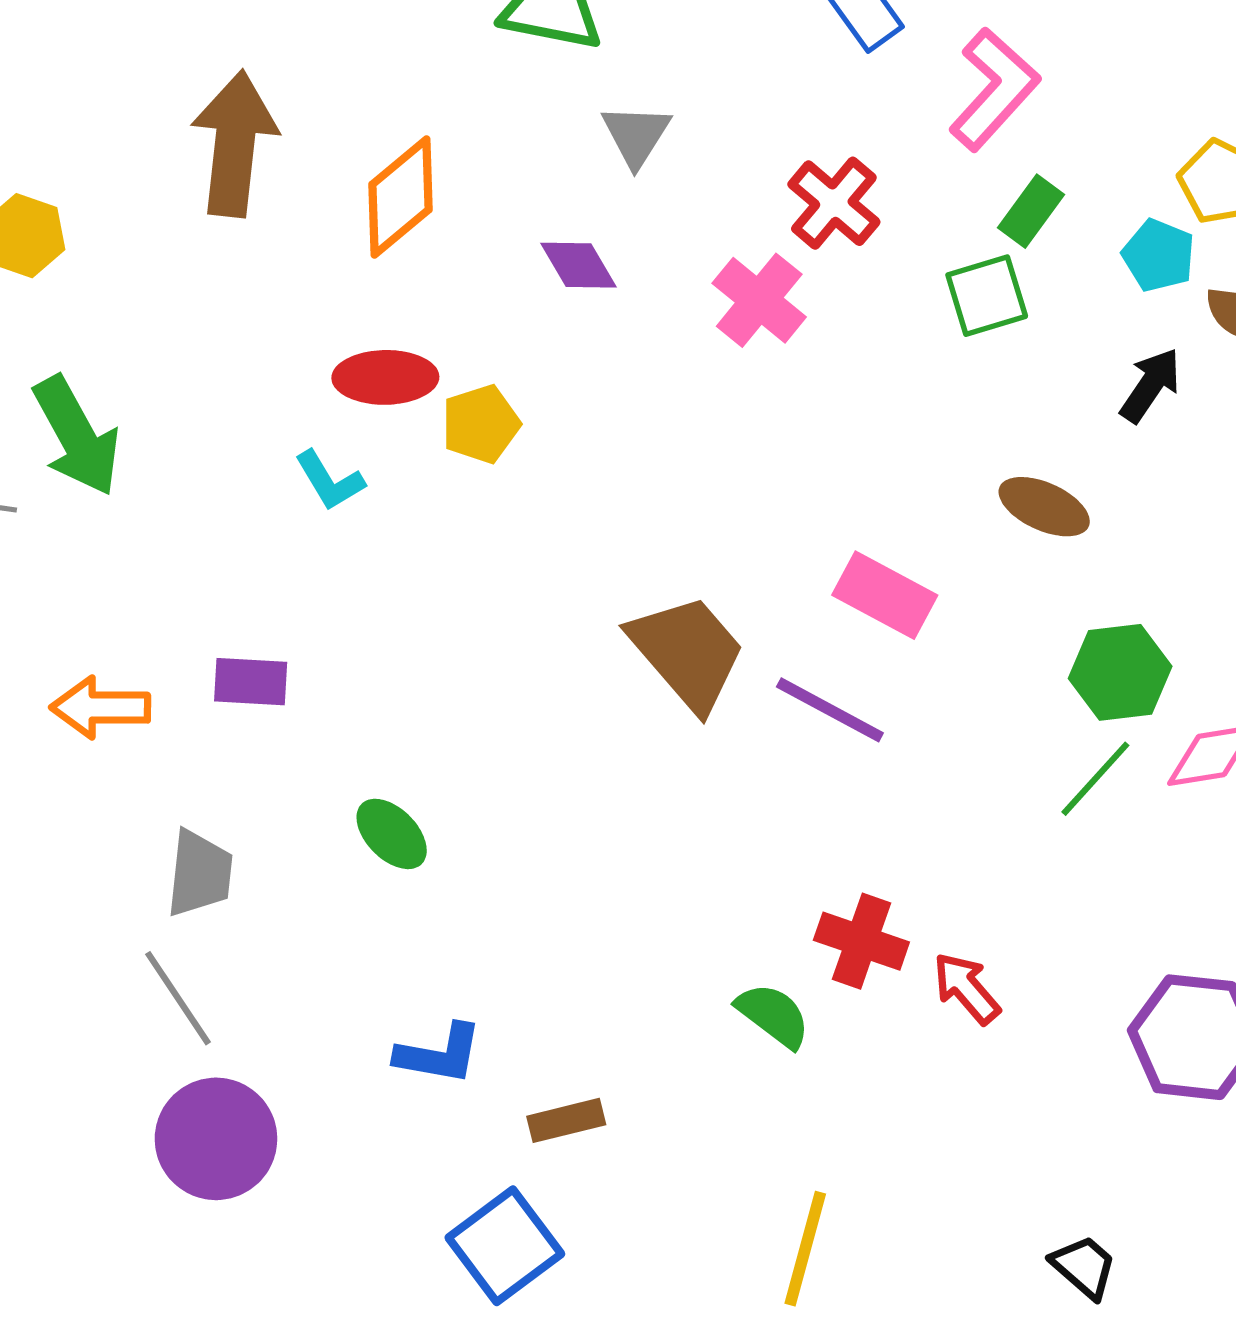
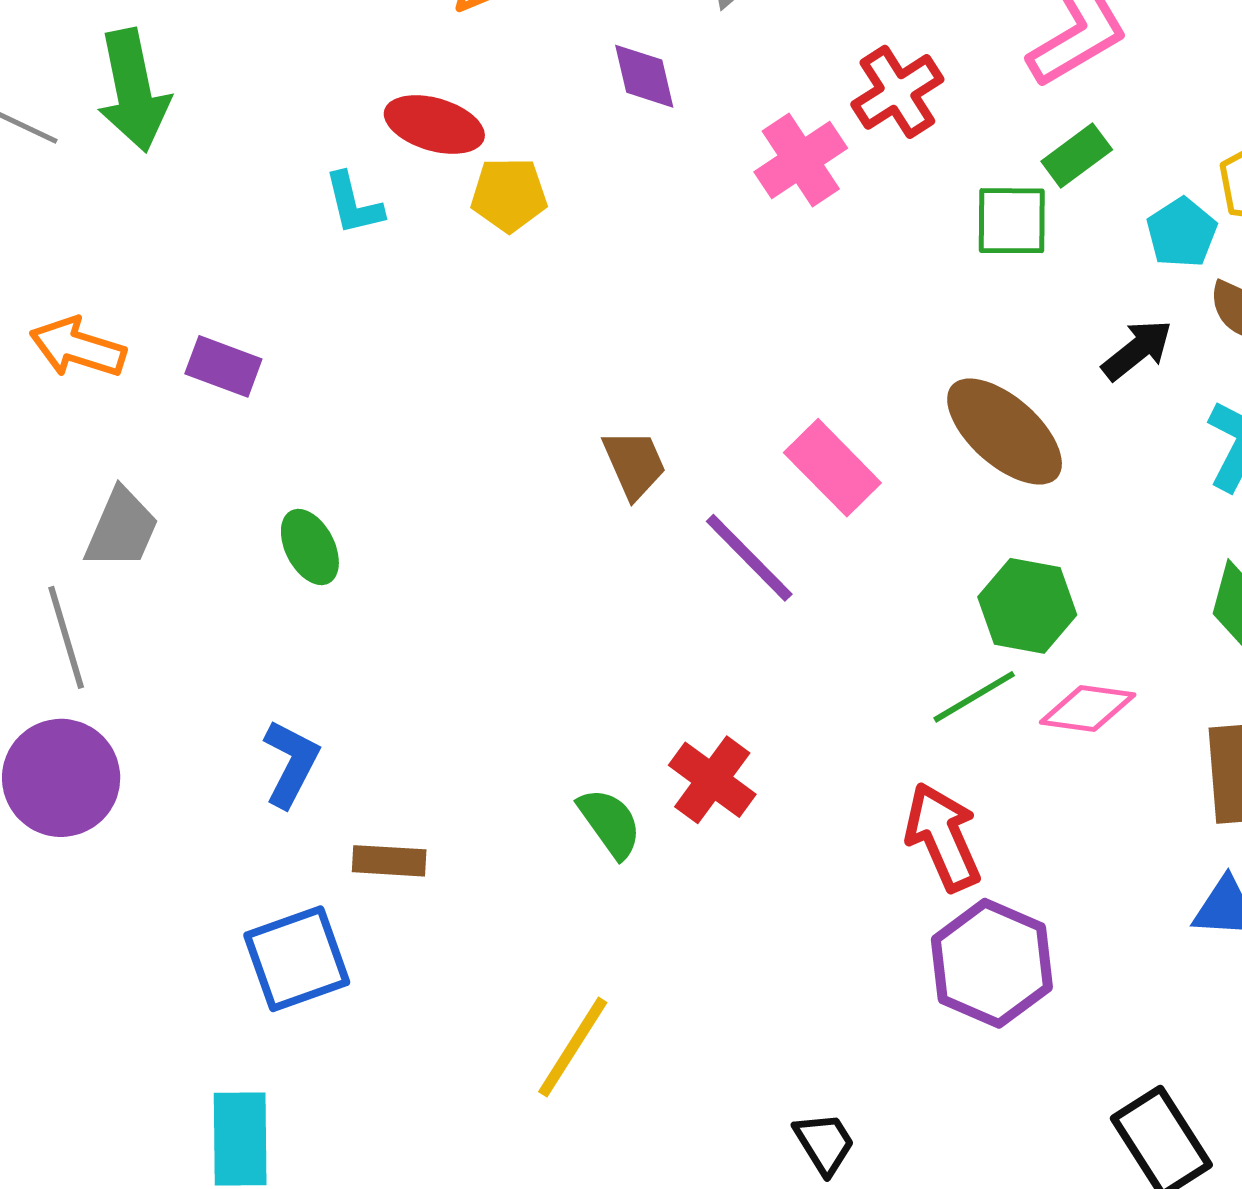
brown ellipse: (1044, 507) -> (1005, 432), size x1.5
brown trapezoid: (687, 652) -> (634, 464), size x0.6
red arrow: (966, 988) -> (943, 837), moved, size x1.4
blue L-shape: (439, 1054) -> (291, 763), turned -90

